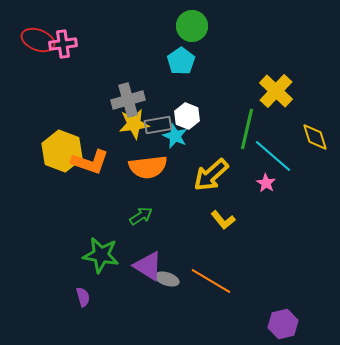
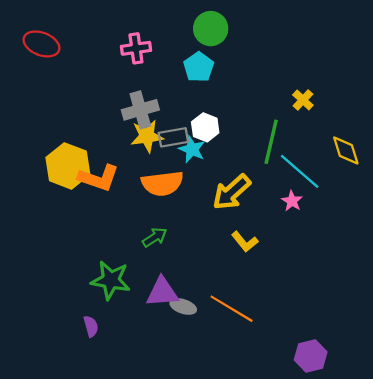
pink cross: (63, 44) -> (136, 48), moved
yellow cross: (276, 91) -> (303, 100), size x0.6
purple triangle: (148, 266) -> (162, 292), turned -36

